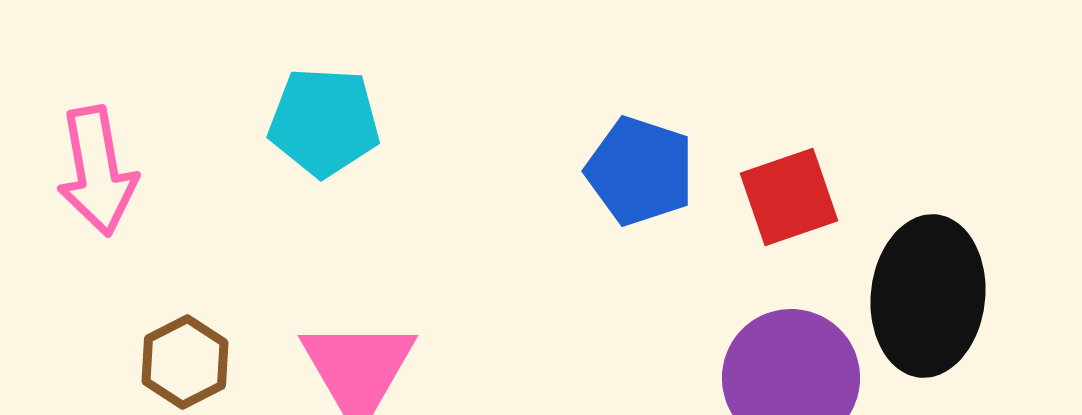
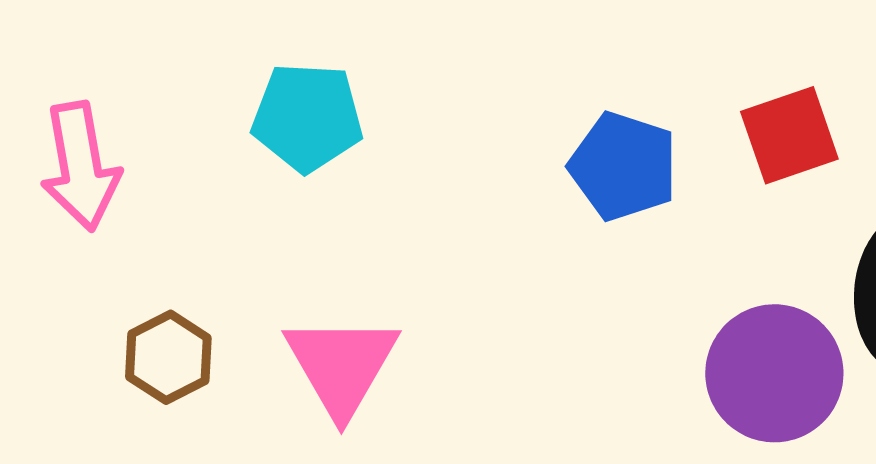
red square: (789, 197) -> (789, 135), moved

